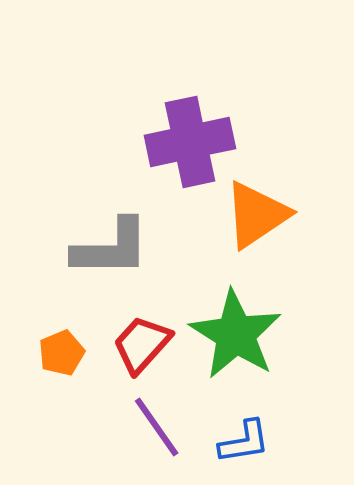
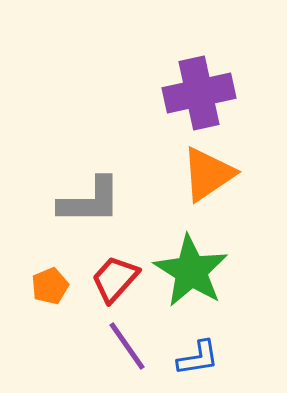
purple cross: (190, 142) -> (199, 93), moved

